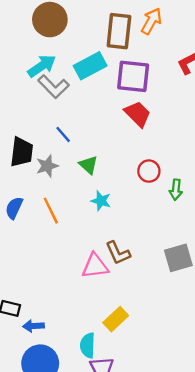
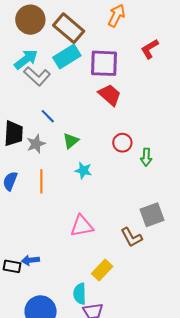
brown rectangle: (119, 31) -> (69, 28), moved, turned -52
green triangle: (88, 165) -> (71, 141), turned 42
orange line: (51, 211) -> (41, 181), turned 30
brown L-shape: (118, 253) -> (131, 237), moved
blue arrow: (33, 326) -> (30, 260), moved

